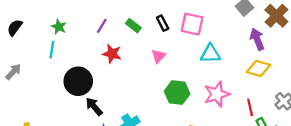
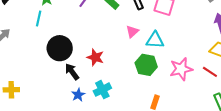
red star: (112, 54) -> (95, 57), moved
cyan triangle: (210, 54) -> (155, 40), moved
red line: (250, 107) -> (210, 72), moved, turned -49

